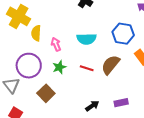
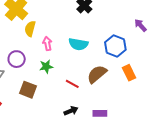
purple circle: (29, 66) -> (17, 59), size x0.7
red line: (87, 68) -> (72, 84), moved
brown square: (46, 93) -> (28, 90), turned -36

